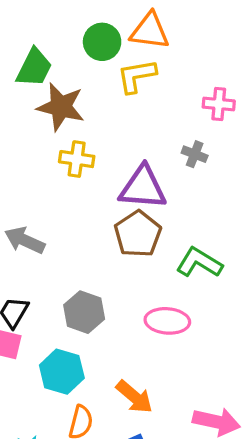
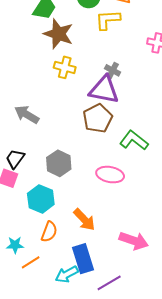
gray cross: (195, 154) -> (113, 70), moved

